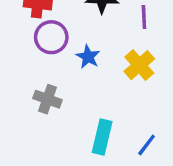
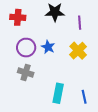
purple circle: (51, 37) -> (26, 48), moved
blue line: (147, 145) -> (84, 97), turned -48

